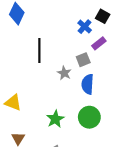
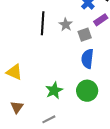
gray star: (64, 73) -> (66, 24), moved

